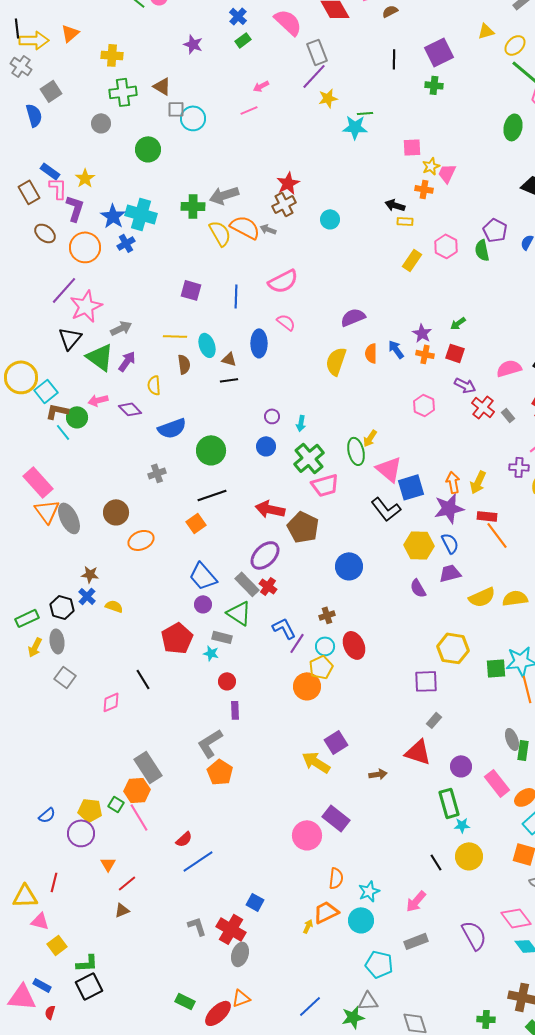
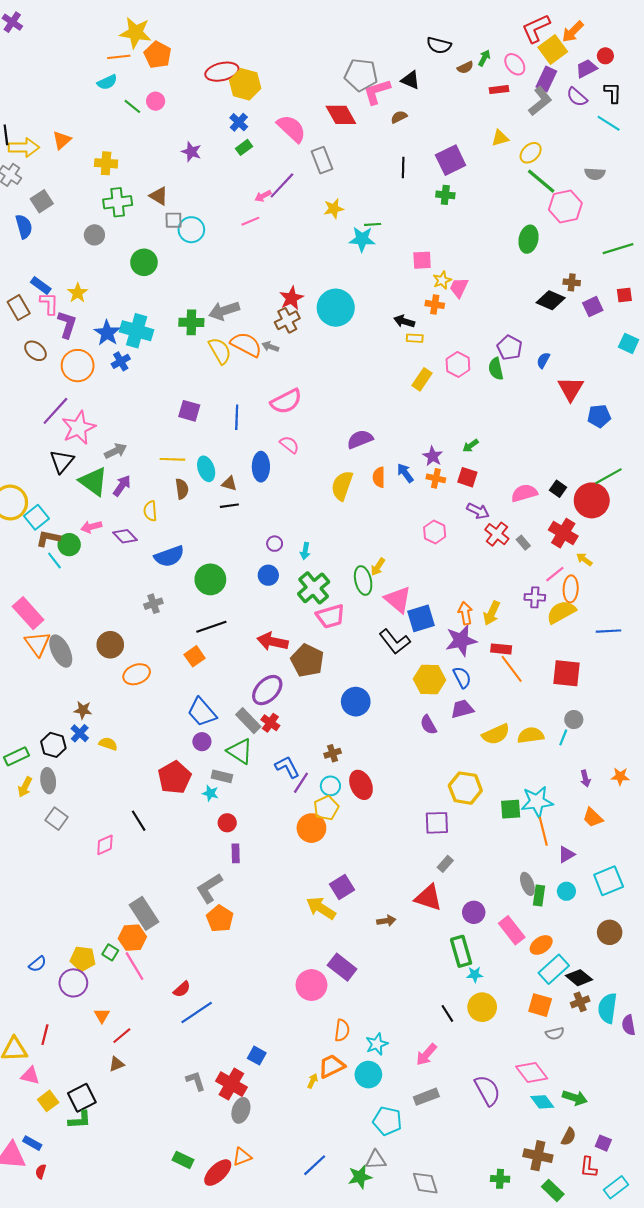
purple line: (314, 76) -> (282, 185), moved
cyan circle: (330, 219) -> (336, 308), moved, size x1.8
black square: (89, 986) -> (82, 1098), moved

